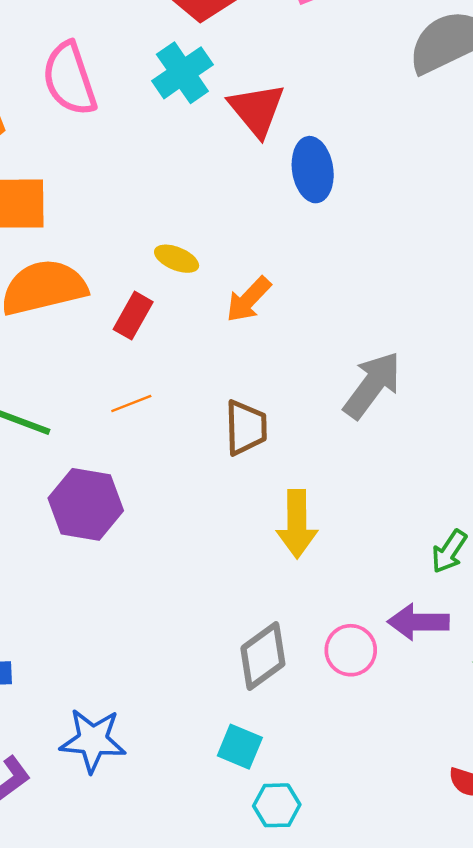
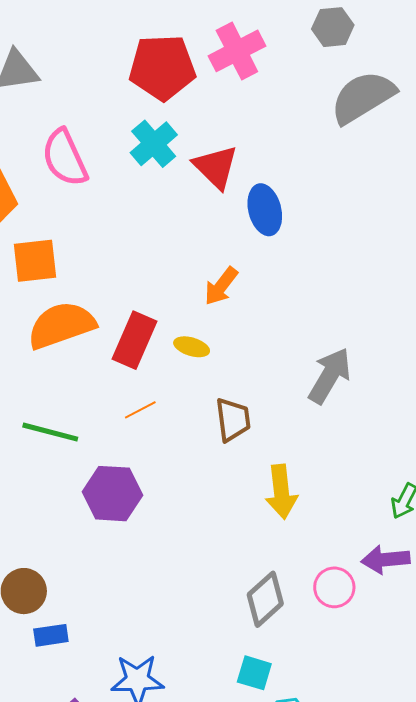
yellow ellipse: (177, 259) -> (192, 347), moved
orange arrow: (248, 300) -> (221, 286), moved
red rectangle: (133, 316) -> (134, 340), size x1.5

